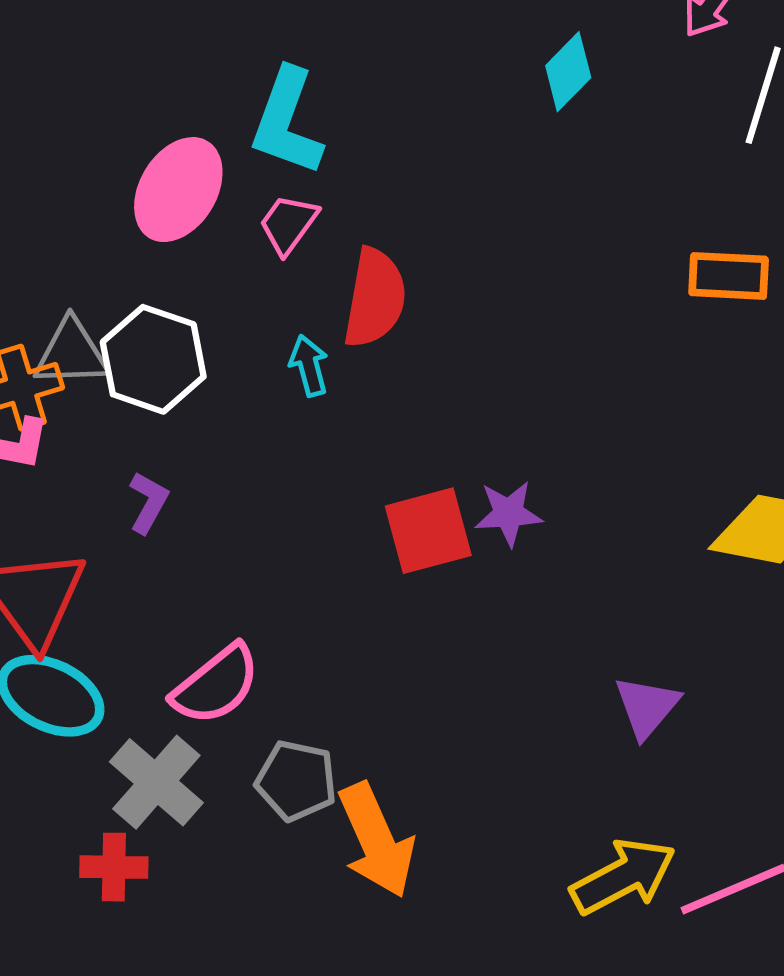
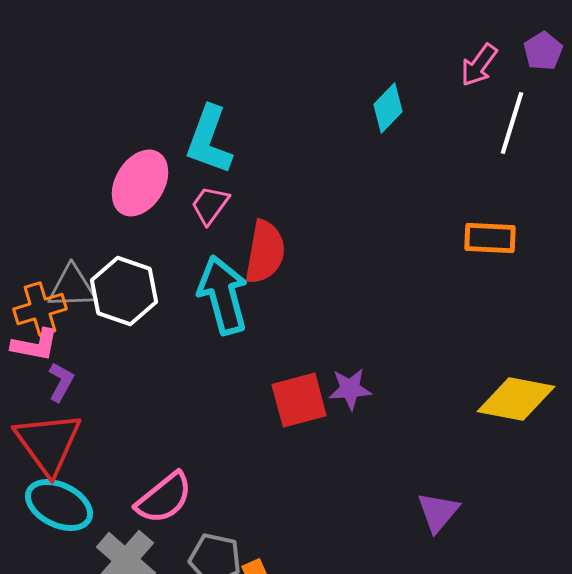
cyan arrow: (309, 366) -> (223, 295), size x2.0
purple L-shape: (148, 502) -> (61, 382), moved

